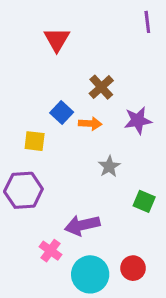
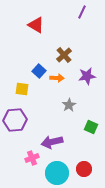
purple line: (147, 22) -> (82, 12), moved, turned 32
red triangle: (57, 39) -> (36, 25), turned -30
pink cross: (50, 251) -> (32, 158), turned 32

